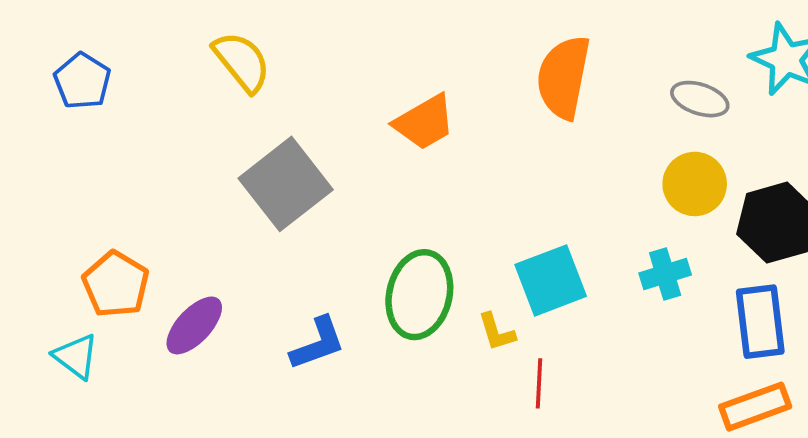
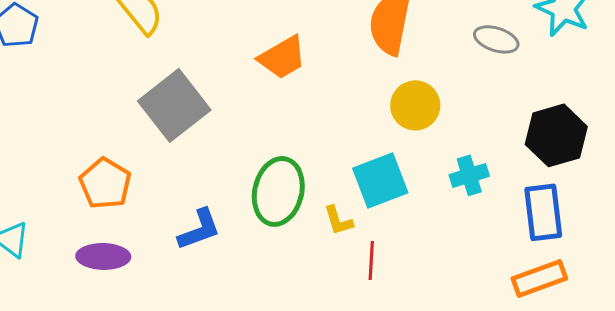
yellow circle: (695, 184) -> (415, 105), moved
orange pentagon: (116, 284) -> (105, 183), moved
purple ellipse: (194, 325) -> (103, 256), moved, turned 48

